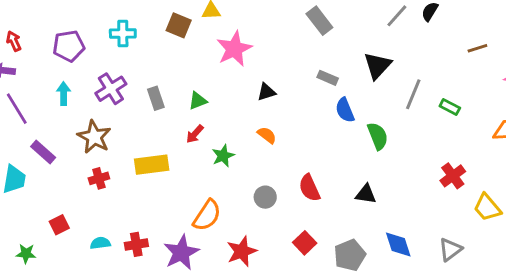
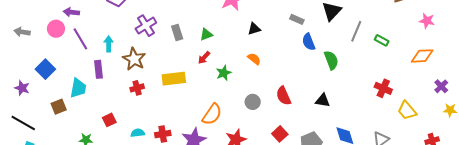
cyan arrow: (64, 94) -> (109, 44), moved
purple rectangle: (43, 152) -> (98, 69), turned 42
red cross: (453, 176) -> (383, 88), turned -30

